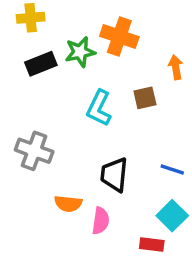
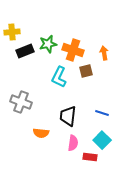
yellow cross: (31, 18) -> (12, 32), moved
orange cross: (119, 36) -> (73, 50), moved
pink semicircle: (101, 221) -> (73, 143), moved

